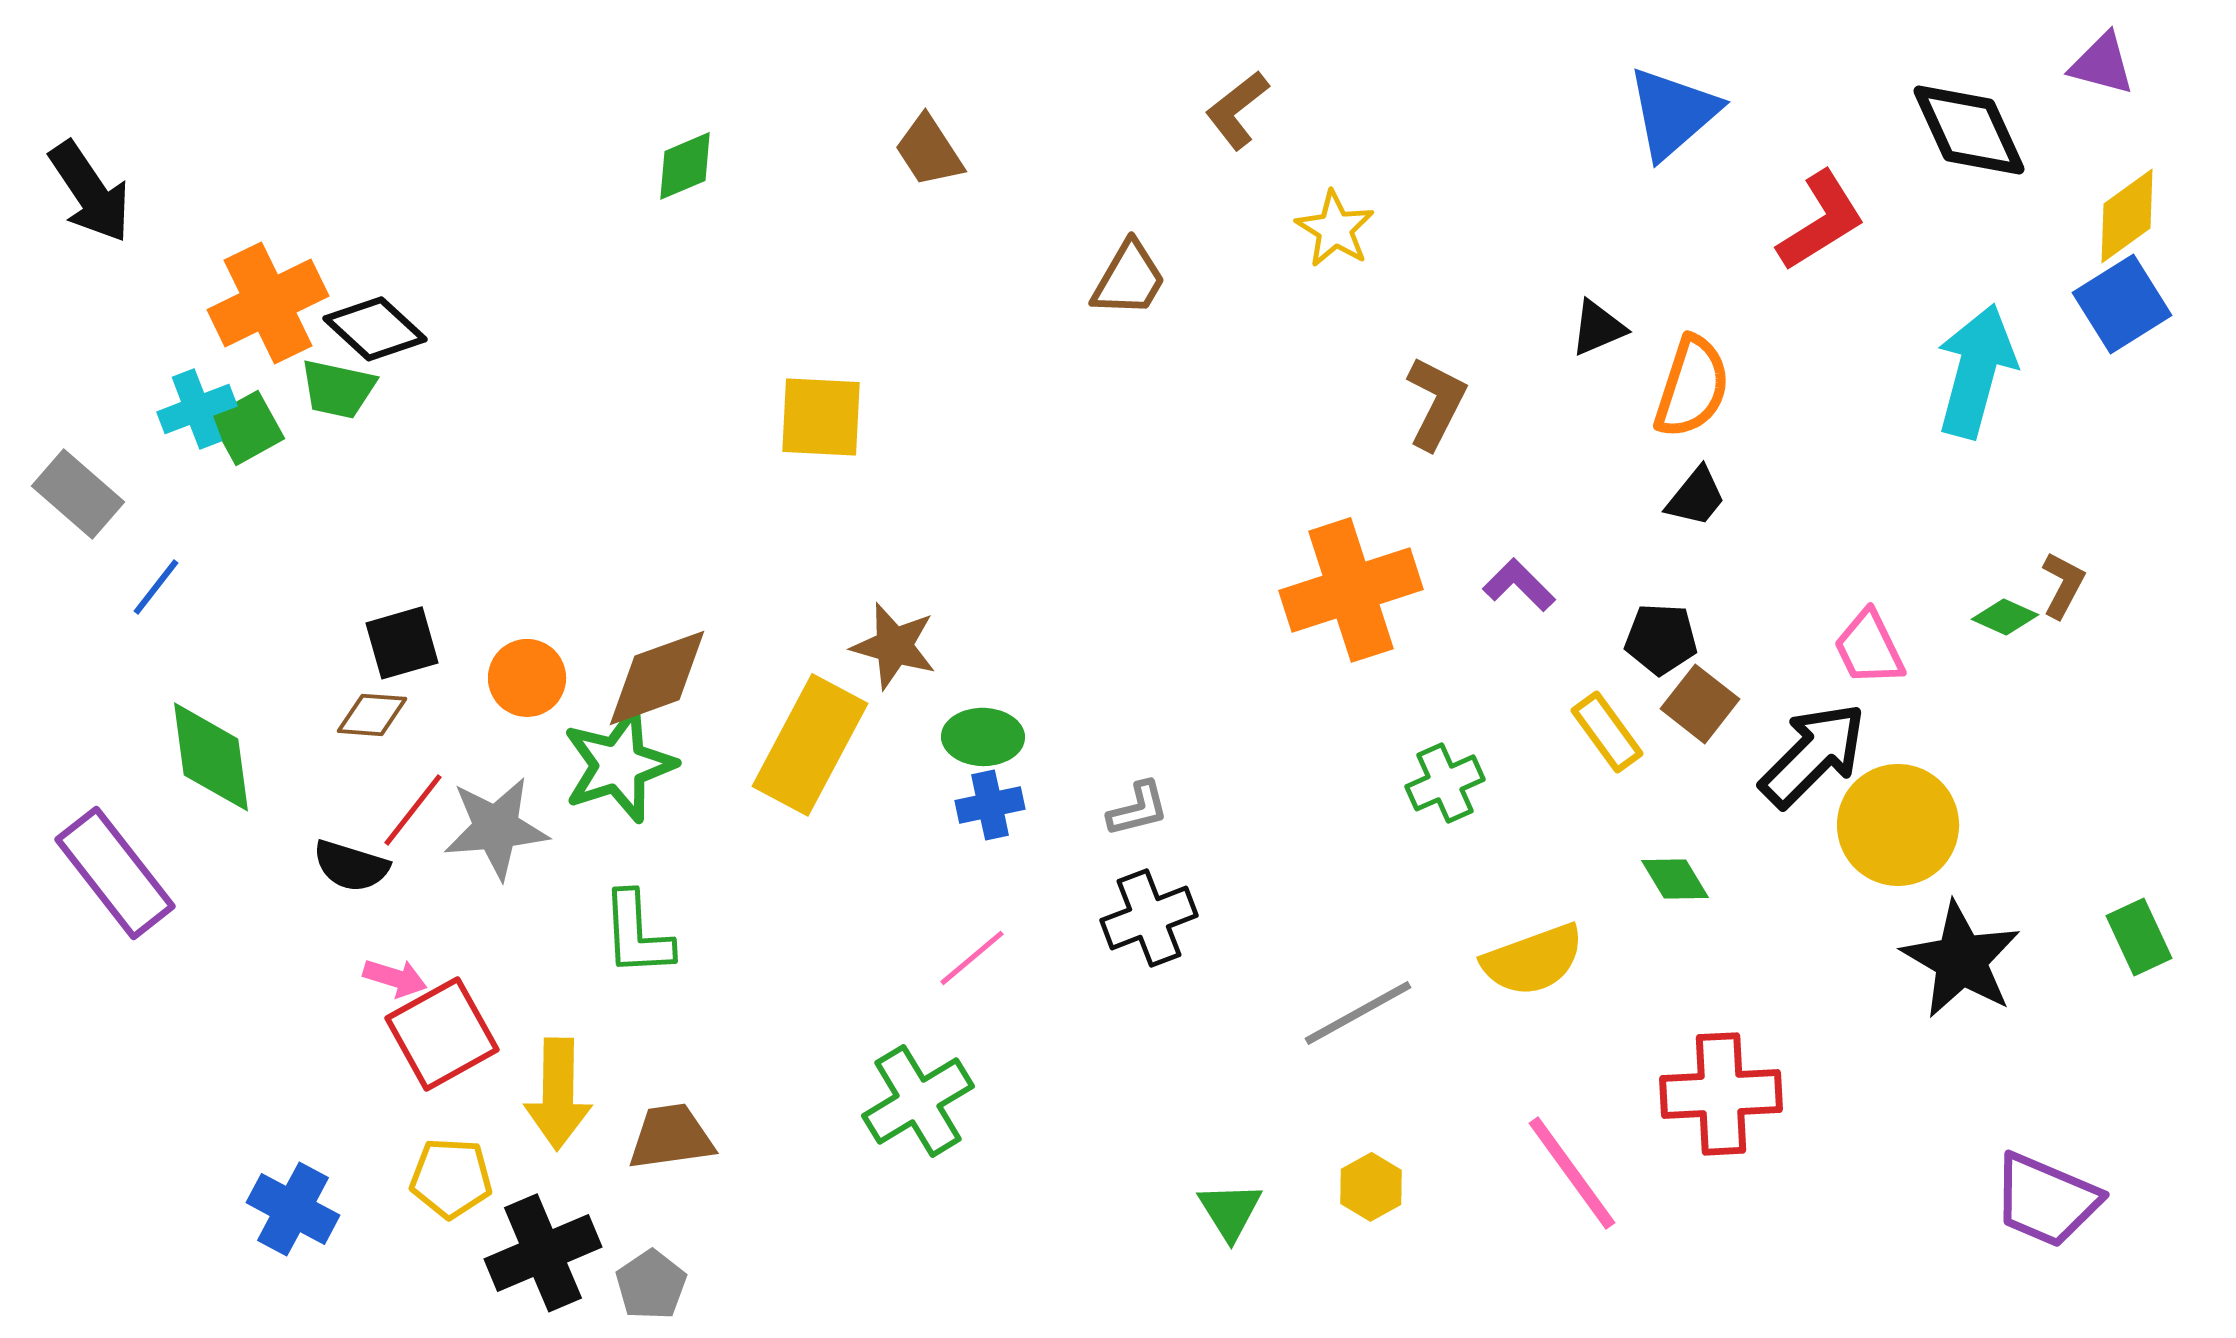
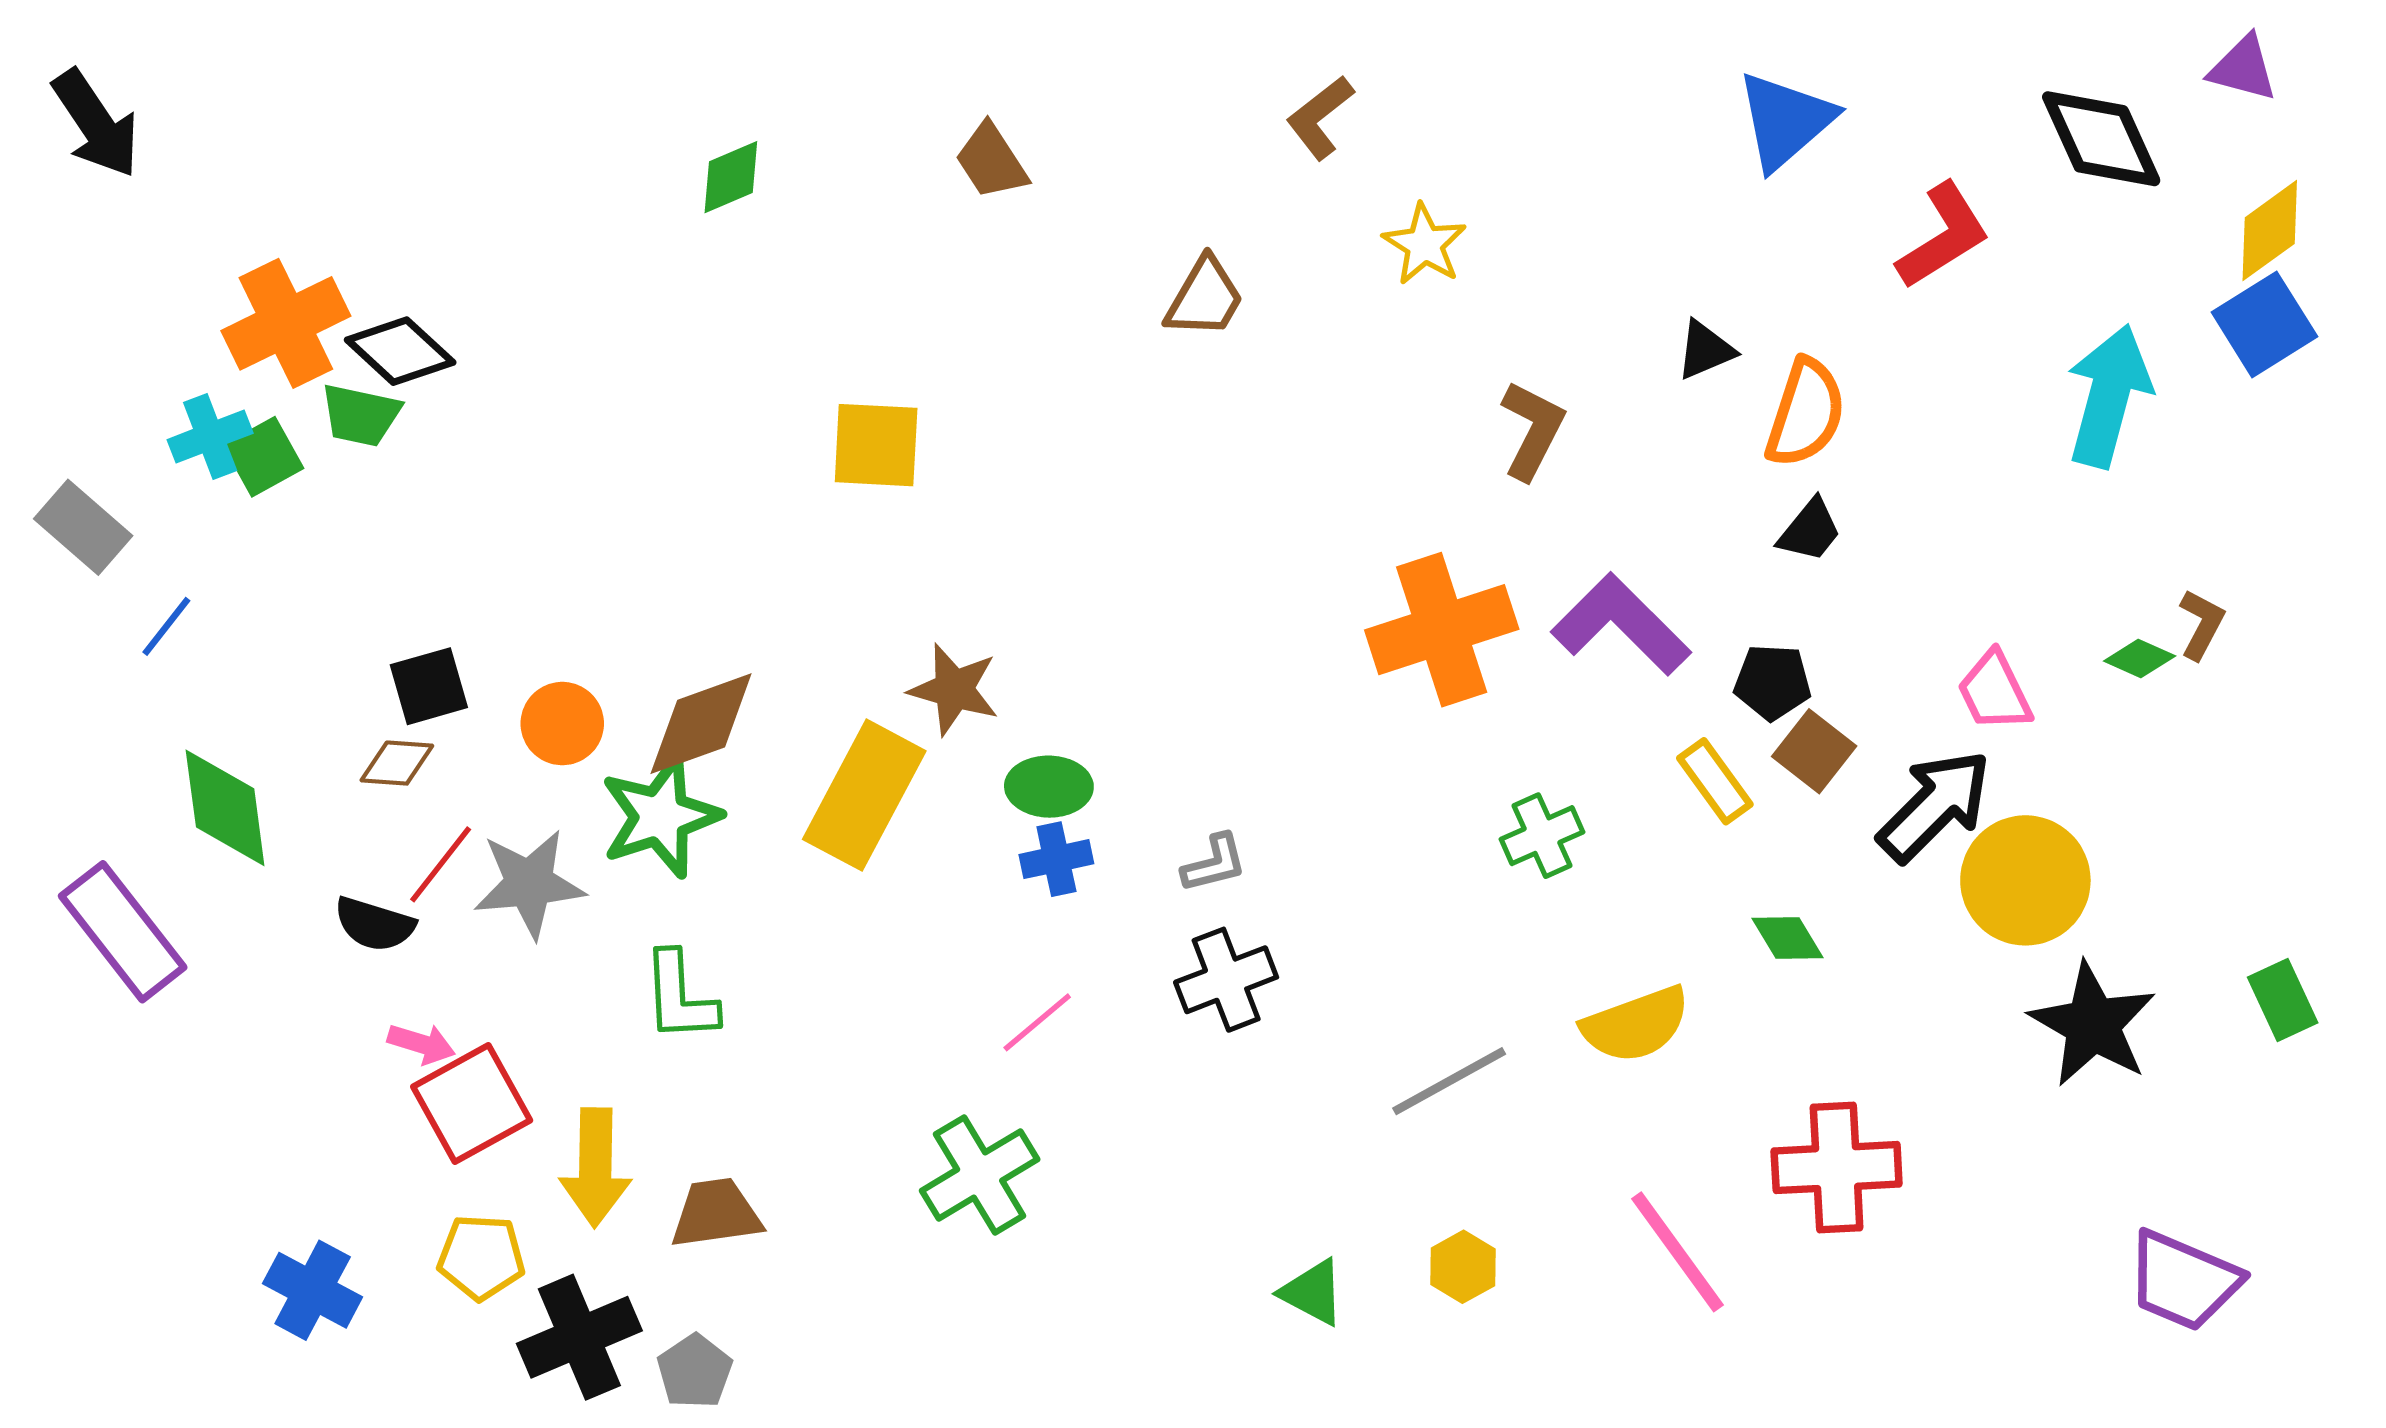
black arrow: (90, 192) -> (96, 124), moved
purple L-shape: (1519, 585) -> (1621, 624), size x1.8
green triangle: (1230, 1211) -> (1313, 1292), turned -30

